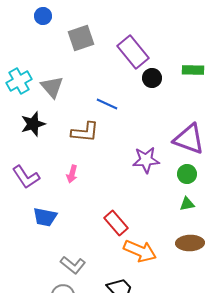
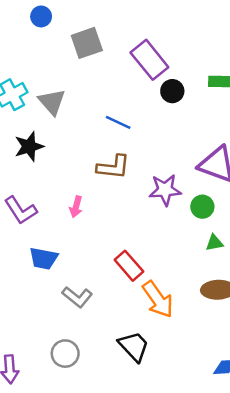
brown L-shape: (85, 132) -> (113, 167), moved
green circle: (187, 174) -> (202, 207), moved
orange arrow: (140, 251) -> (158, 299), turned 32
gray L-shape: (73, 265) -> (77, 297), moved

